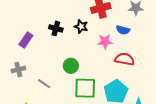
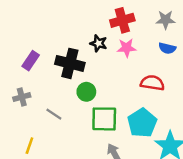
black cross: (56, 28) -> (70, 63), moved, size x1.6
blue semicircle: (123, 30) -> (167, 48), moved
pink star: (105, 42) -> (127, 48), moved

